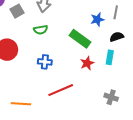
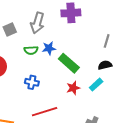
blue star: (97, 19) -> (49, 48), moved
cyan rectangle: (110, 57) -> (96, 85), turned 32

